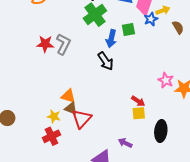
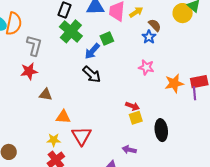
blue star: (151, 19) -> (149, 37), moved
blue arrow: (111, 39) -> (92, 51), turned 42
gray L-shape: (63, 44) -> (34, 46), moved
pink star: (166, 80) -> (146, 67), moved
brown triangle: (71, 108) -> (46, 95), moved

